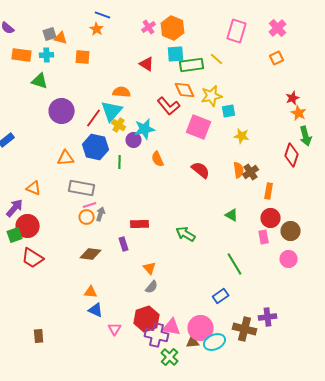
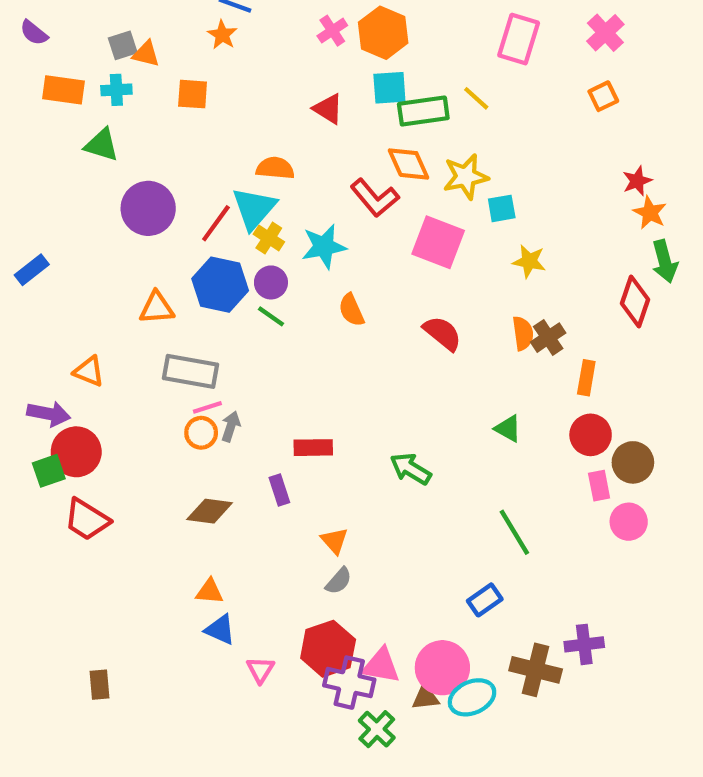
purple circle: (134, 140) -> (271, 282), moved
green line: (120, 162) -> (271, 316), turned -56
purple arrow: (15, 208) -> (49, 414), turned 60
pink rectangle: (264, 237) -> (599, 486), moved

